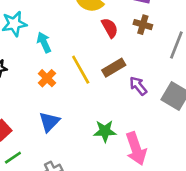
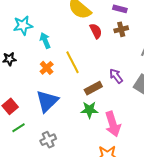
brown cross: (143, 25) -> (121, 29), turned -32
brown rectangle: (114, 68) -> (93, 88), moved
blue triangle: (49, 122) -> (47, 101), size x1.4

